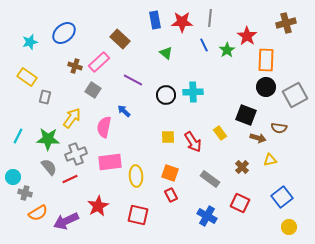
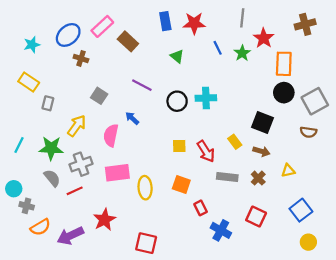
gray line: (210, 18) -> (242, 18), moved
pink rectangle: (99, 62) -> (102, 26), moved
brown cross: (75, 66) -> (81, 58), moved
brown semicircle: (279, 128) -> (308, 132), moved
brown arrow: (258, 138) -> (261, 151), moved
gray rectangle: (210, 179) -> (227, 177), moved, turned -30
red rectangle: (171, 195) -> (201, 208), moved
red square: (138, 215) -> (146, 243), moved

